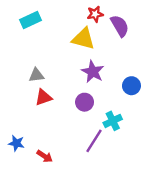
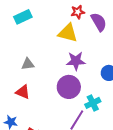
purple star: (93, 72) -> (76, 61), turned -30
red triangle: (43, 97) -> (23, 92), moved, turned 42
purple circle: (85, 102) -> (69, 87), size x1.5

